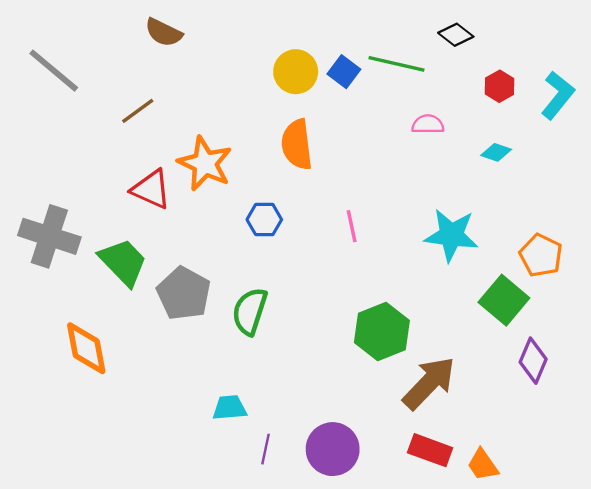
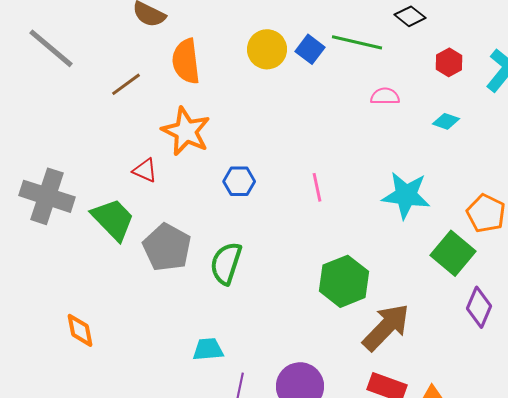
orange semicircle: (297, 144) -> (186, 61), moved
red triangle: (151, 189) -> (145, 170), moved, size x0.7
orange diamond: (86, 348) -> (80, 330), moved, size x0.7

